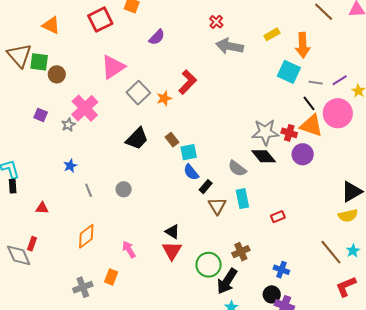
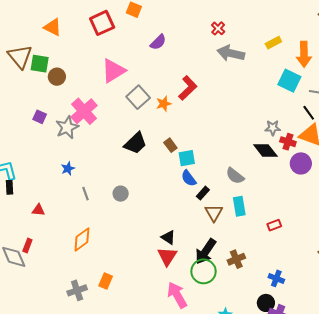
gray star: (68, 125) -> (67, 127), size x1.6
gray star: (265, 132) -> (273, 128), moved, size x0.6
black diamond: (264, 156) -> (265, 150), moved
pink arrow: (129, 249) -> (177, 295), moved, size x1.5
black arrow: (227, 281) -> (206, 251), moved

